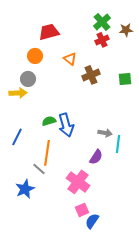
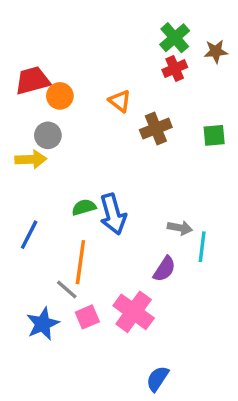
red trapezoid: (49, 32) -> (32, 81), moved
pink square: (82, 210) -> (87, 317), moved

